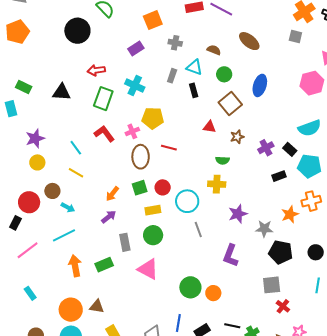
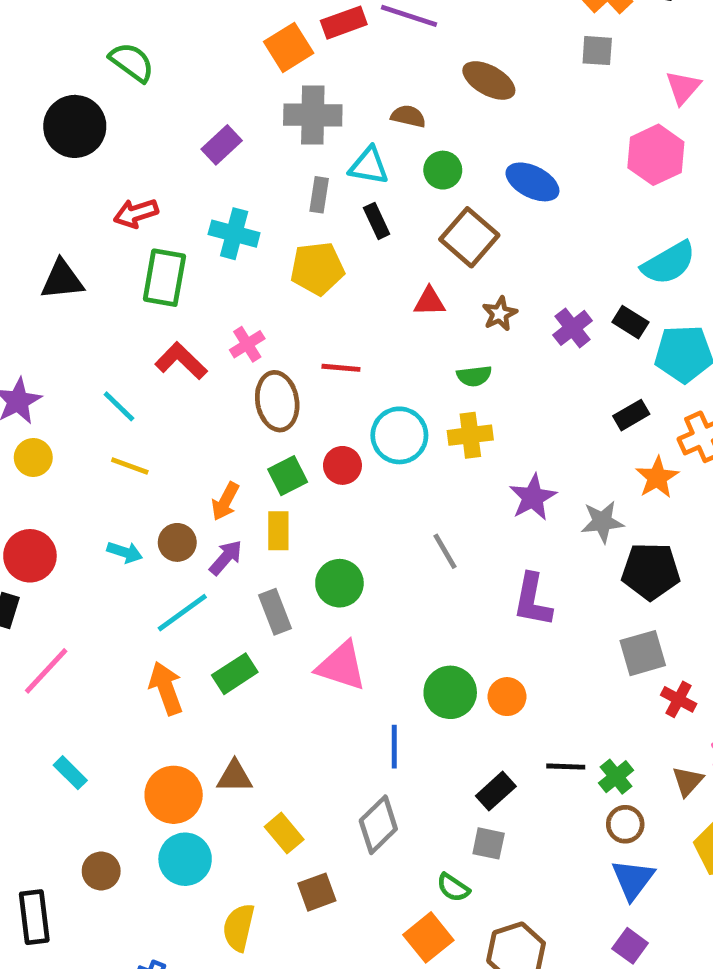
orange square: (153, 20) -> (289, 47), moved
gray cross: (175, 43) -> (313, 115), size x1.6
blue ellipse: (260, 85) -> (532, 182), turned -70
yellow pentagon: (153, 118) -> (317, 268), moved
black rectangle: (279, 176) -> (631, 415), moved
brown circle: (52, 191) -> (177, 542), moved
cyan circle: (187, 201) -> (399, 435), moved
yellow rectangle: (153, 210) -> (278, 531), moved, turned -70
cyan line: (64, 235) -> (182, 613), moved
blue line: (178, 323) -> (394, 747), moved

